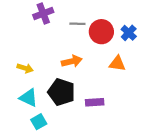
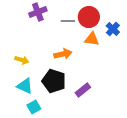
red circle: (101, 32) -> (89, 17), moved
orange triangle: (117, 64) -> (92, 39), moved
purple rectangle: (95, 102) -> (83, 90), turned -35

